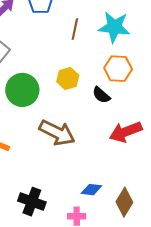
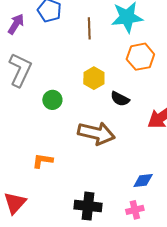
green circle: (22, 90) -> (52, 100), size x0.6
black semicircle: (101, 95) -> (120, 99), moved

